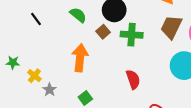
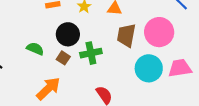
orange arrow: (80, 58) -> (48, 89), turned 56

